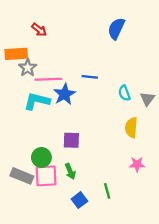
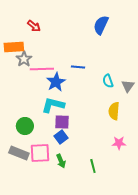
cyan L-shape: (37, 101) -> (53, 105), moved
green circle: (41, 157) -> (25, 126), moved
green arrow: (70, 171) -> (61, 161), moved
blue square: (79, 200) -> (61, 137), moved

